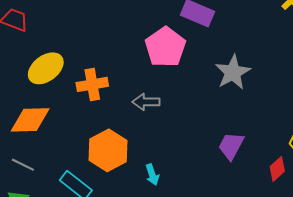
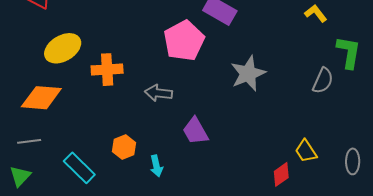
purple trapezoid: (231, 146) -> (195, 131), moved, turned -64
orange hexagon: (108, 150) -> (124, 147), moved, size x0.6
gray line: (23, 165) -> (29, 141), turned -40

